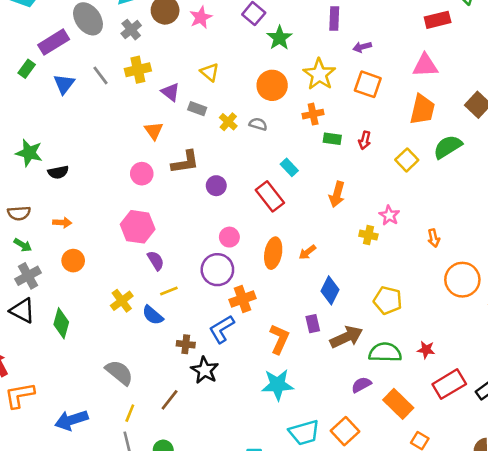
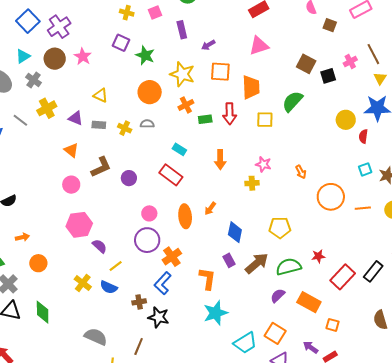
orange trapezoid: (422, 110) -> (251, 87), moved
red arrow: (365, 140) -> (230, 114), size x1.5
yellow square: (407, 160) -> (265, 120), turned -30

